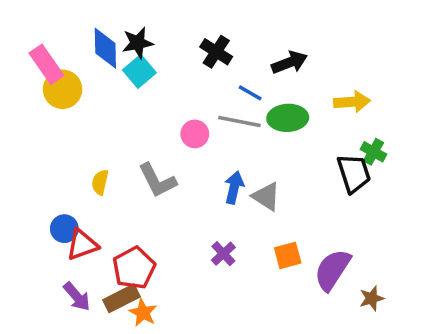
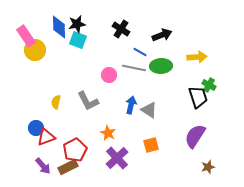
cyan square: (139, 71) -> (78, 40), turned -30
purple cross: (223, 254) -> (117, 158), moved, size x1.6
orange square: (288, 255) -> (151, 145), moved
purple semicircle: (332, 270) -> (195, 136), moved
orange star: (143, 313) -> (108, 133), moved

